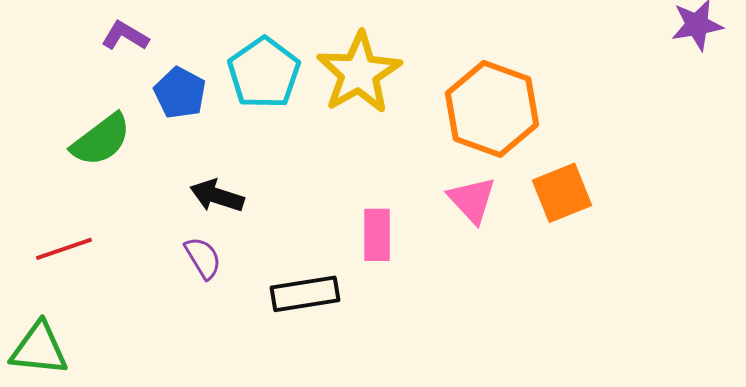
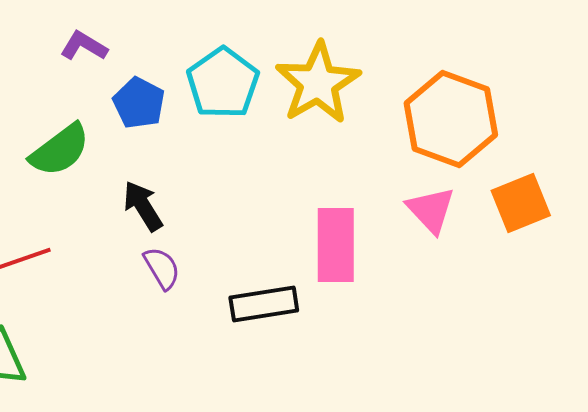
black arrow: (217, 196) -> (143, 206), moved, turned 40
pink rectangle: (377, 235) -> (336, 245), size x1.4

